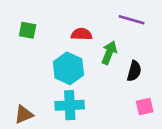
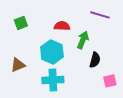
green square: (28, 30) -> (21, 23), turned -32
black semicircle: (134, 71) -> (95, 60), moved
brown triangle: (24, 114) -> (18, 65), moved

